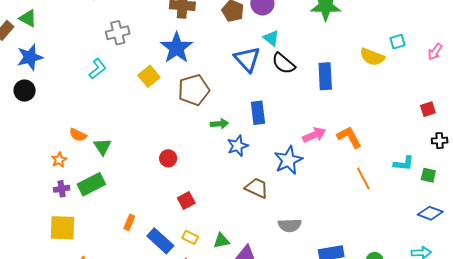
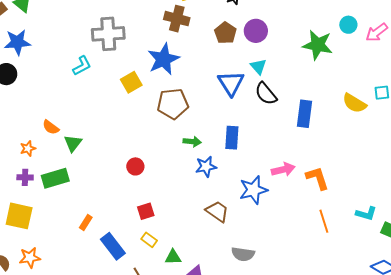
gray cross: (118, 33) -> (108, 34), size x1.4
yellow rectangle: (190, 237) -> (149, 240), moved

